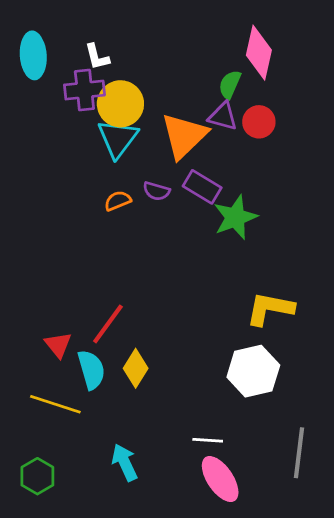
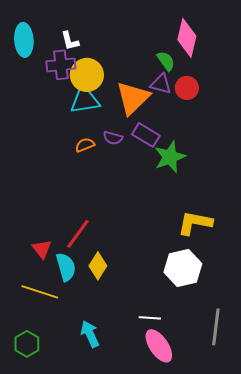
green semicircle: (230, 84) -> (166, 61), turned 120
cyan triangle: (118, 138) -> (85, 100), turned 44

